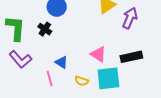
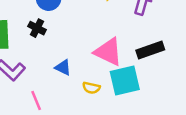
pink triangle: (98, 54) -> (108, 52), size x1.4
pink line: (50, 79) -> (36, 100), moved

